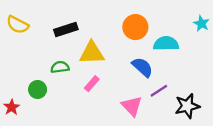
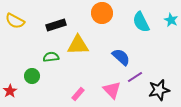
orange circle: (135, 27) -> (102, 13), moved
cyan semicircle: (166, 44) -> (141, 22), moved, turned -115
pink rectangle: (92, 84) -> (78, 94), moved

